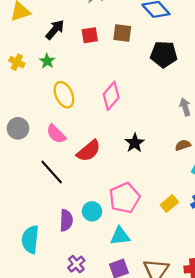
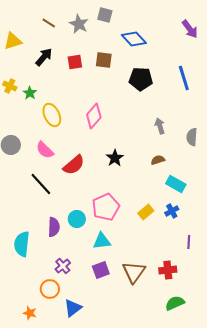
green star: (47, 61) -> (30, 93), moved

